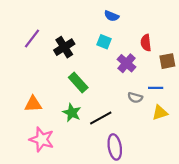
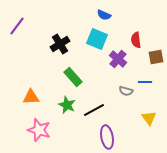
purple line: (32, 39) -> (17, 26), moved
cyan square: (104, 42) -> (97, 39), size x1.5
yellow triangle: (160, 113) -> (149, 118), moved, turned -49

